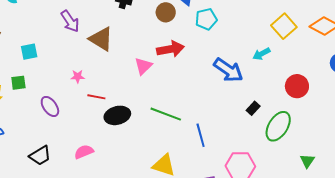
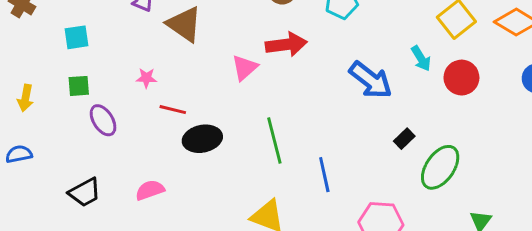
cyan arrow: (261, 54) -> (421, 59), turned -96
green square: (18, 83) -> (79, 86), moved
red circle: (297, 86) -> (461, 78), moved
green line: (166, 114) -> (274, 140), turned 52

